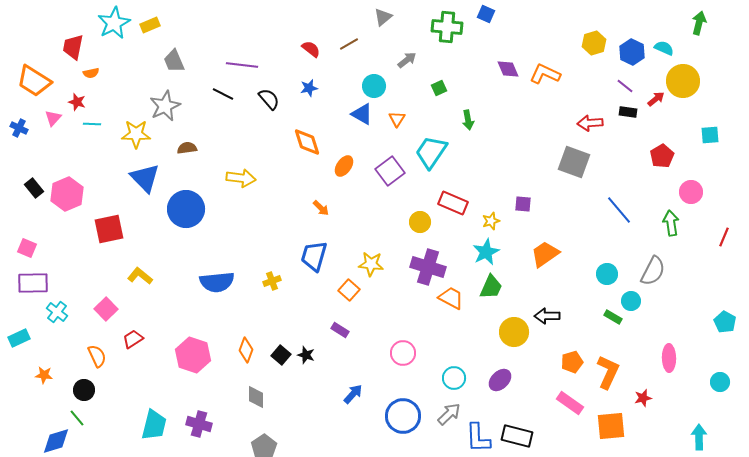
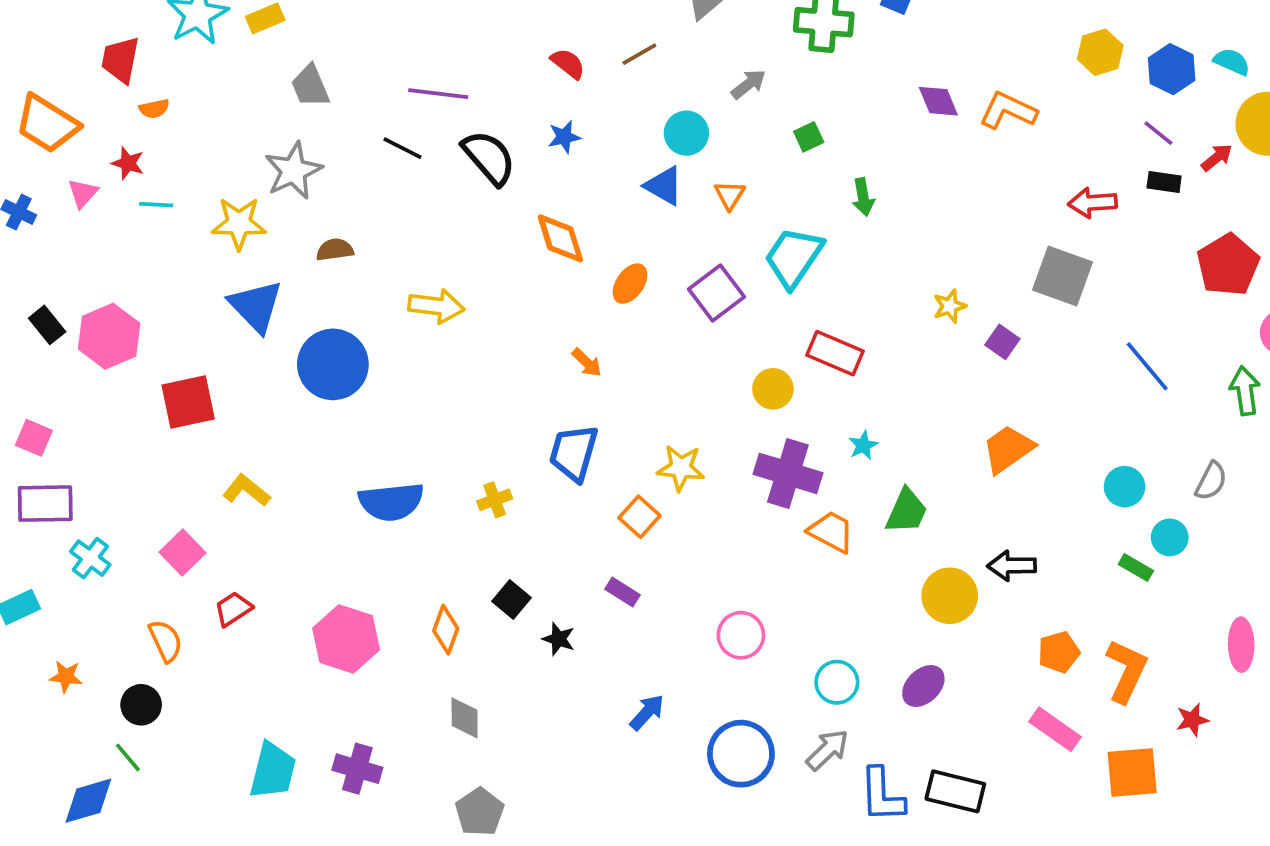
black semicircle: (269, 99) -> (489, 158), size x1.4
red pentagon: (662, 156) -> (1228, 265), size x1.4
purple square: (523, 204) -> (1002, 342), moved, turned 30
yellow star: (491, 221) -> (950, 306), moved
cyan star: (486, 252) -> (863, 445), moved, size x0.6
gray semicircle: (653, 271) -> (1211, 481), size x0.7
black square: (281, 355) -> (512, 599), moved

